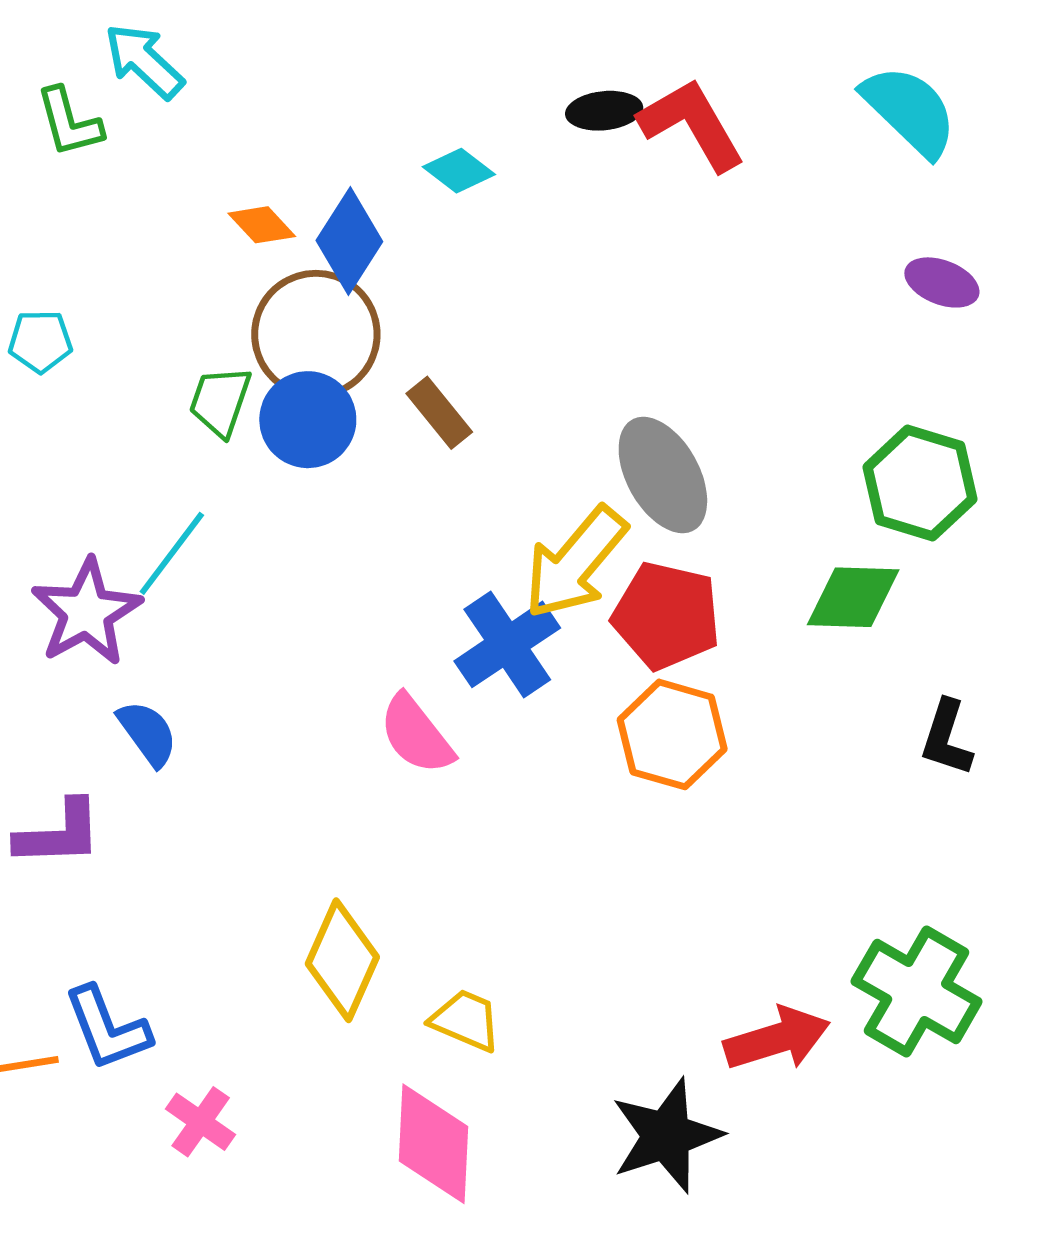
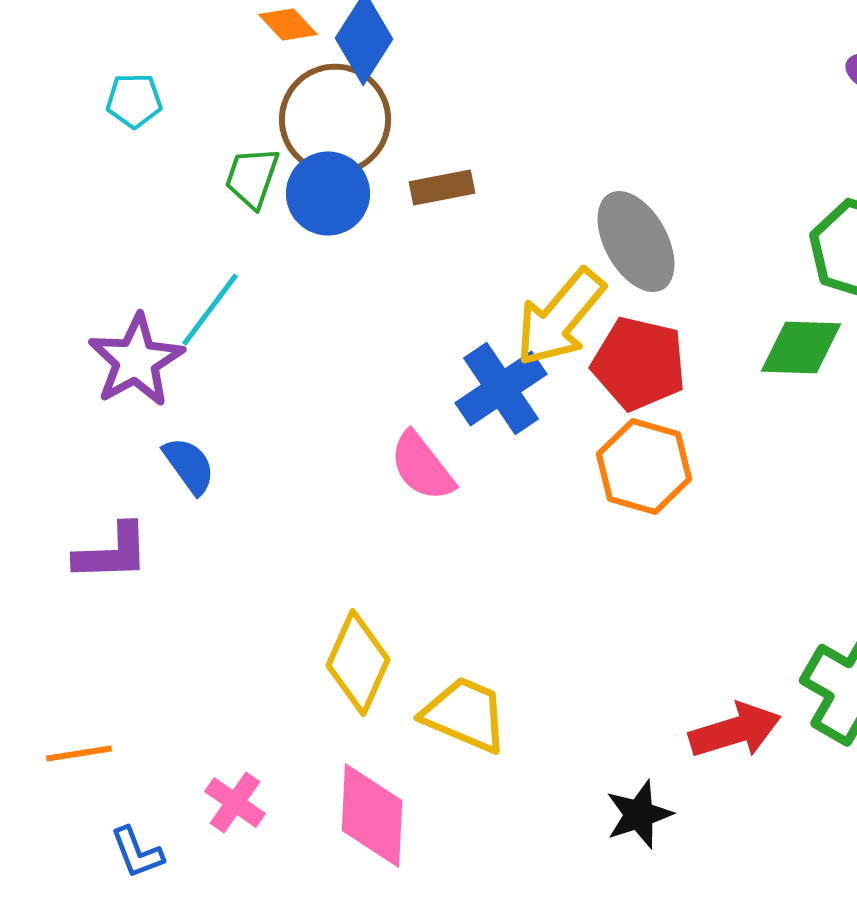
cyan pentagon: (40, 341) -> (134, 101), moved
brown rectangle: (439, 413) -> (442, 188), turned -62
yellow trapezoid: (466, 1020) -> (465, 715), size x1.4
blue L-shape: (107, 1028) -> (137, 853), moved, size x0.7
black star: (666, 1136) -> (639, 815), size x0.7
pink diamond: (433, 1144) -> (372, 816), moved

